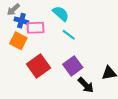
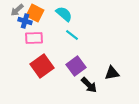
pink rectangle: (35, 28) -> (34, 38), moved
orange square: (18, 41) -> (35, 13), moved

